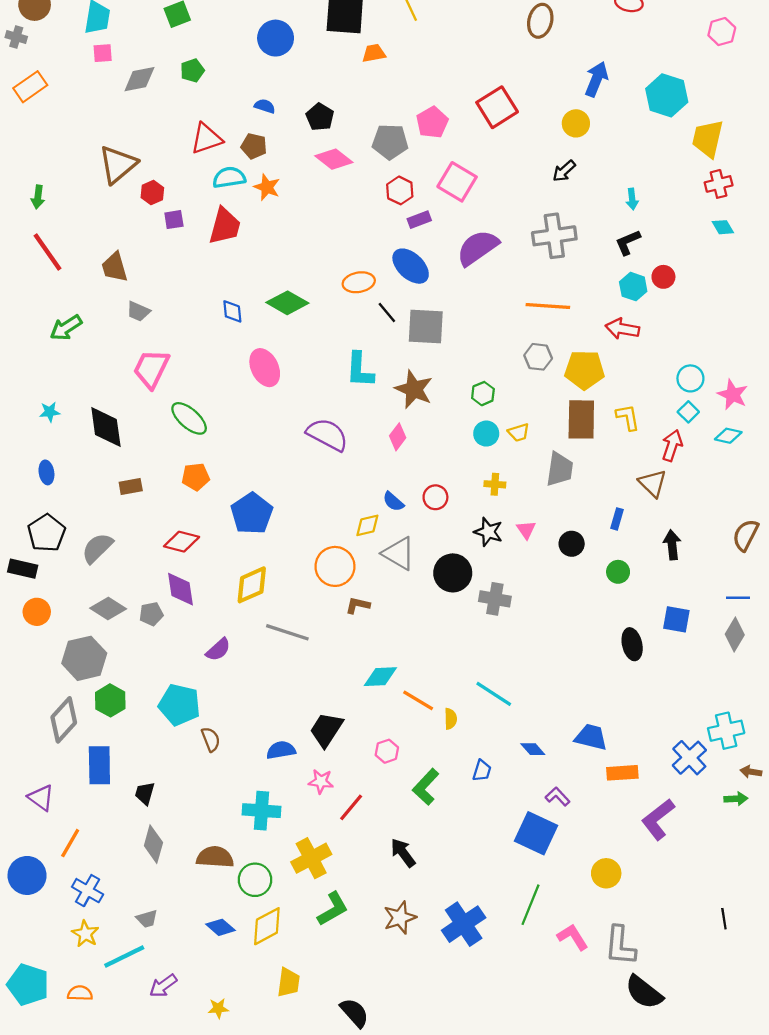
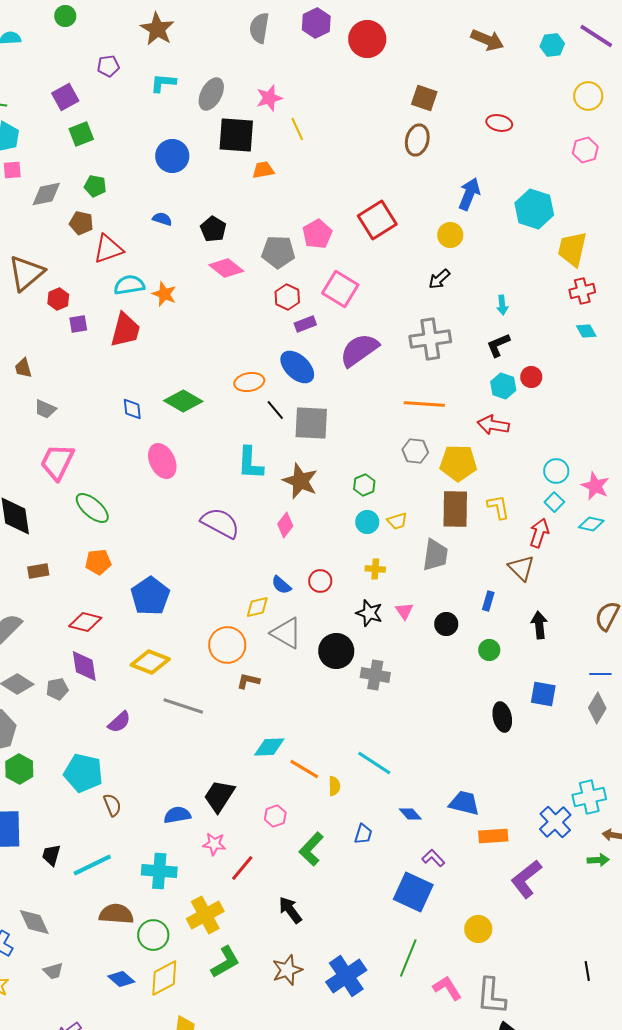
green pentagon: (192, 70) -> (95, 186), turned 30
brown pentagon: (254, 146) -> (81, 223), moved
brown trapezoid: (115, 267) -> (23, 368), size x0.7
yellow diamond: (252, 585) -> (150, 662), turned 45
gray diamond: (153, 844) -> (34, 922), moved, turned -40
cyan line: (124, 956) -> (92, 865), moved

